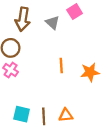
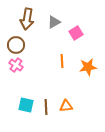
pink square: (75, 12) -> (76, 33), moved
gray triangle: (52, 23) -> (54, 22), turned 48

